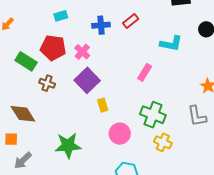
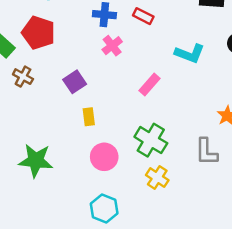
red rectangle: (131, 21) -> (143, 16), turned 56
pink cross: (82, 52) -> (112, 46), moved
purple square: (87, 80) -> (75, 82), size x0.7

